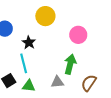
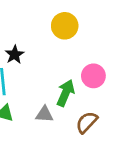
yellow circle: (45, 16) -> (65, 26), moved
pink circle: (78, 35) -> (93, 76), moved

